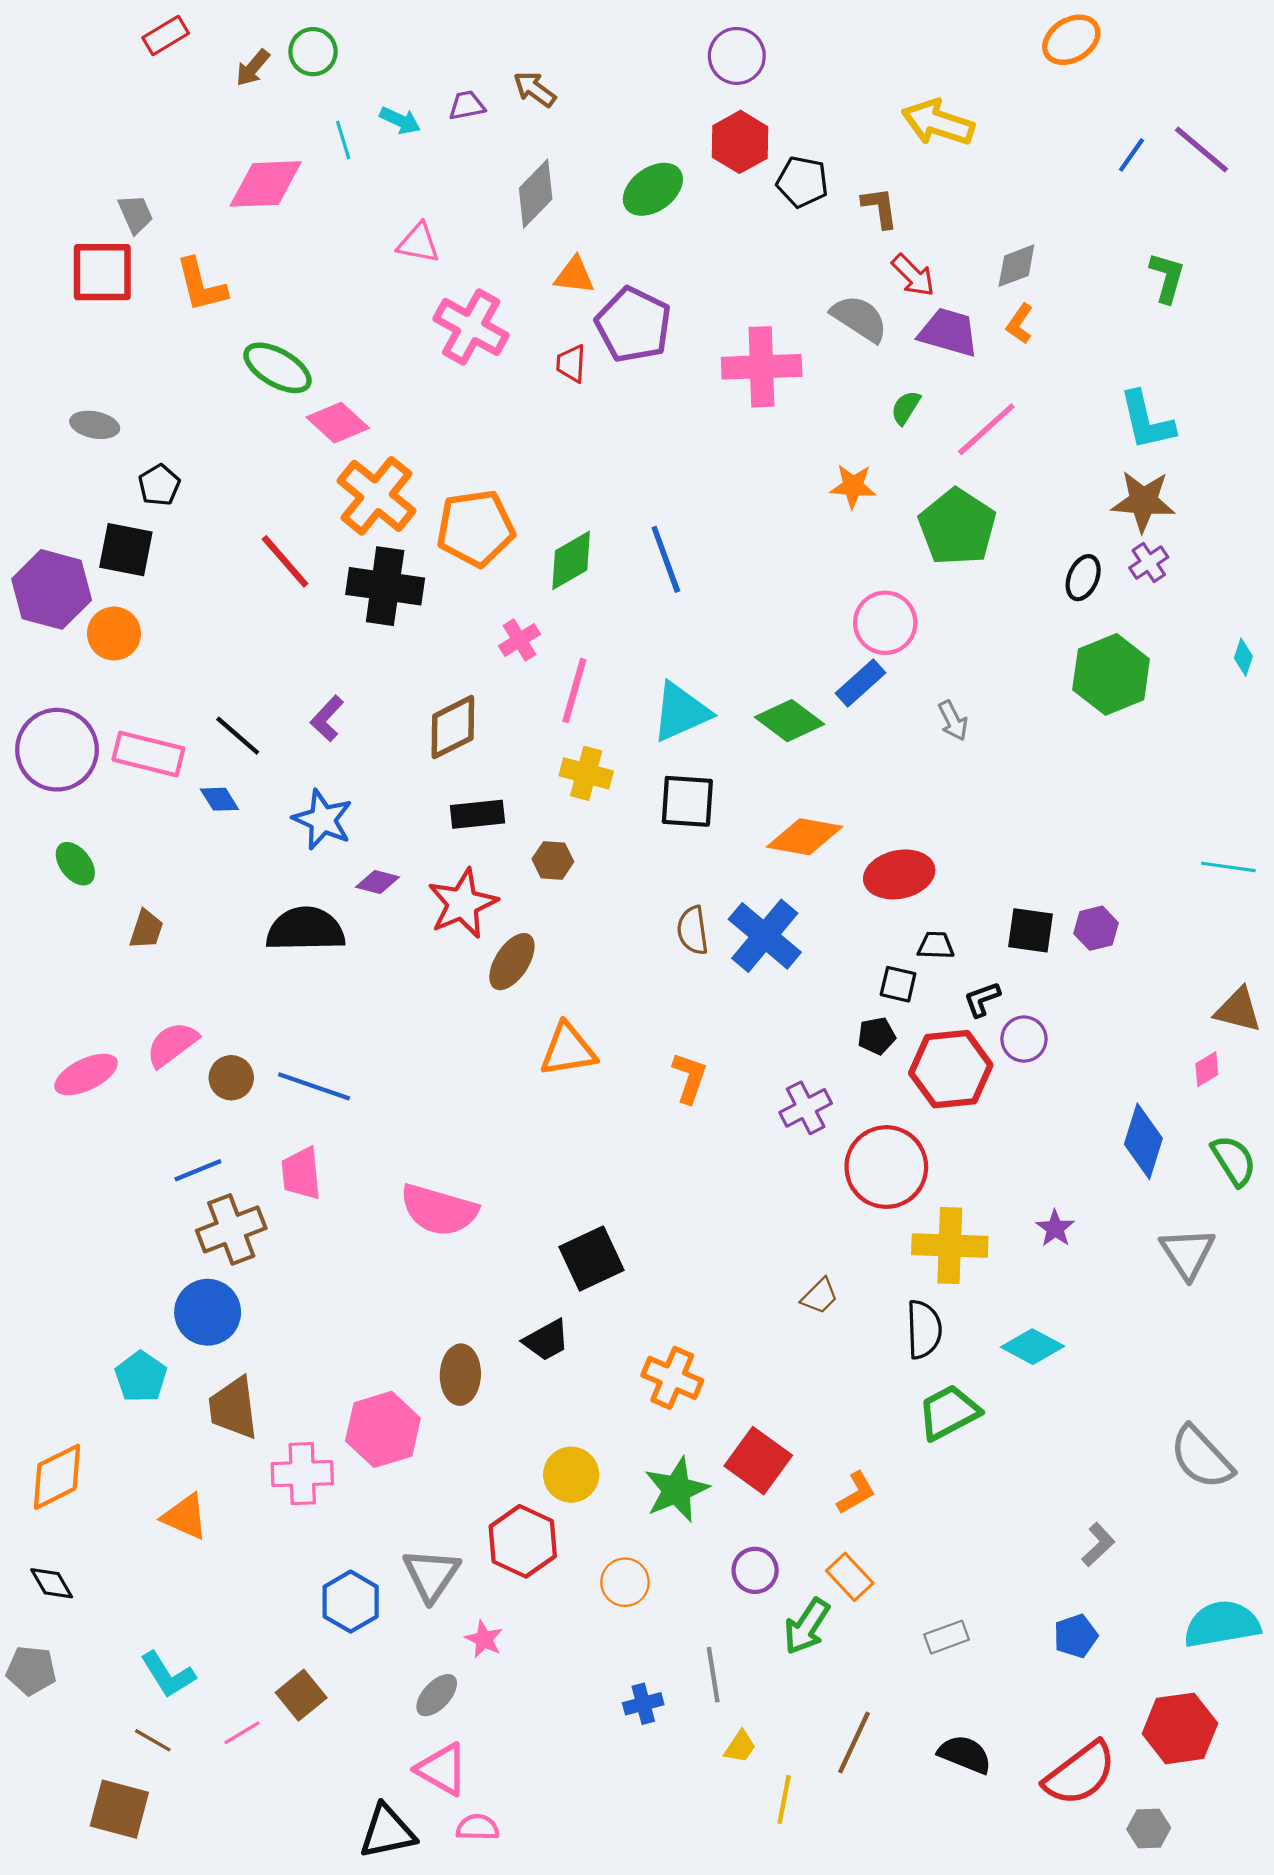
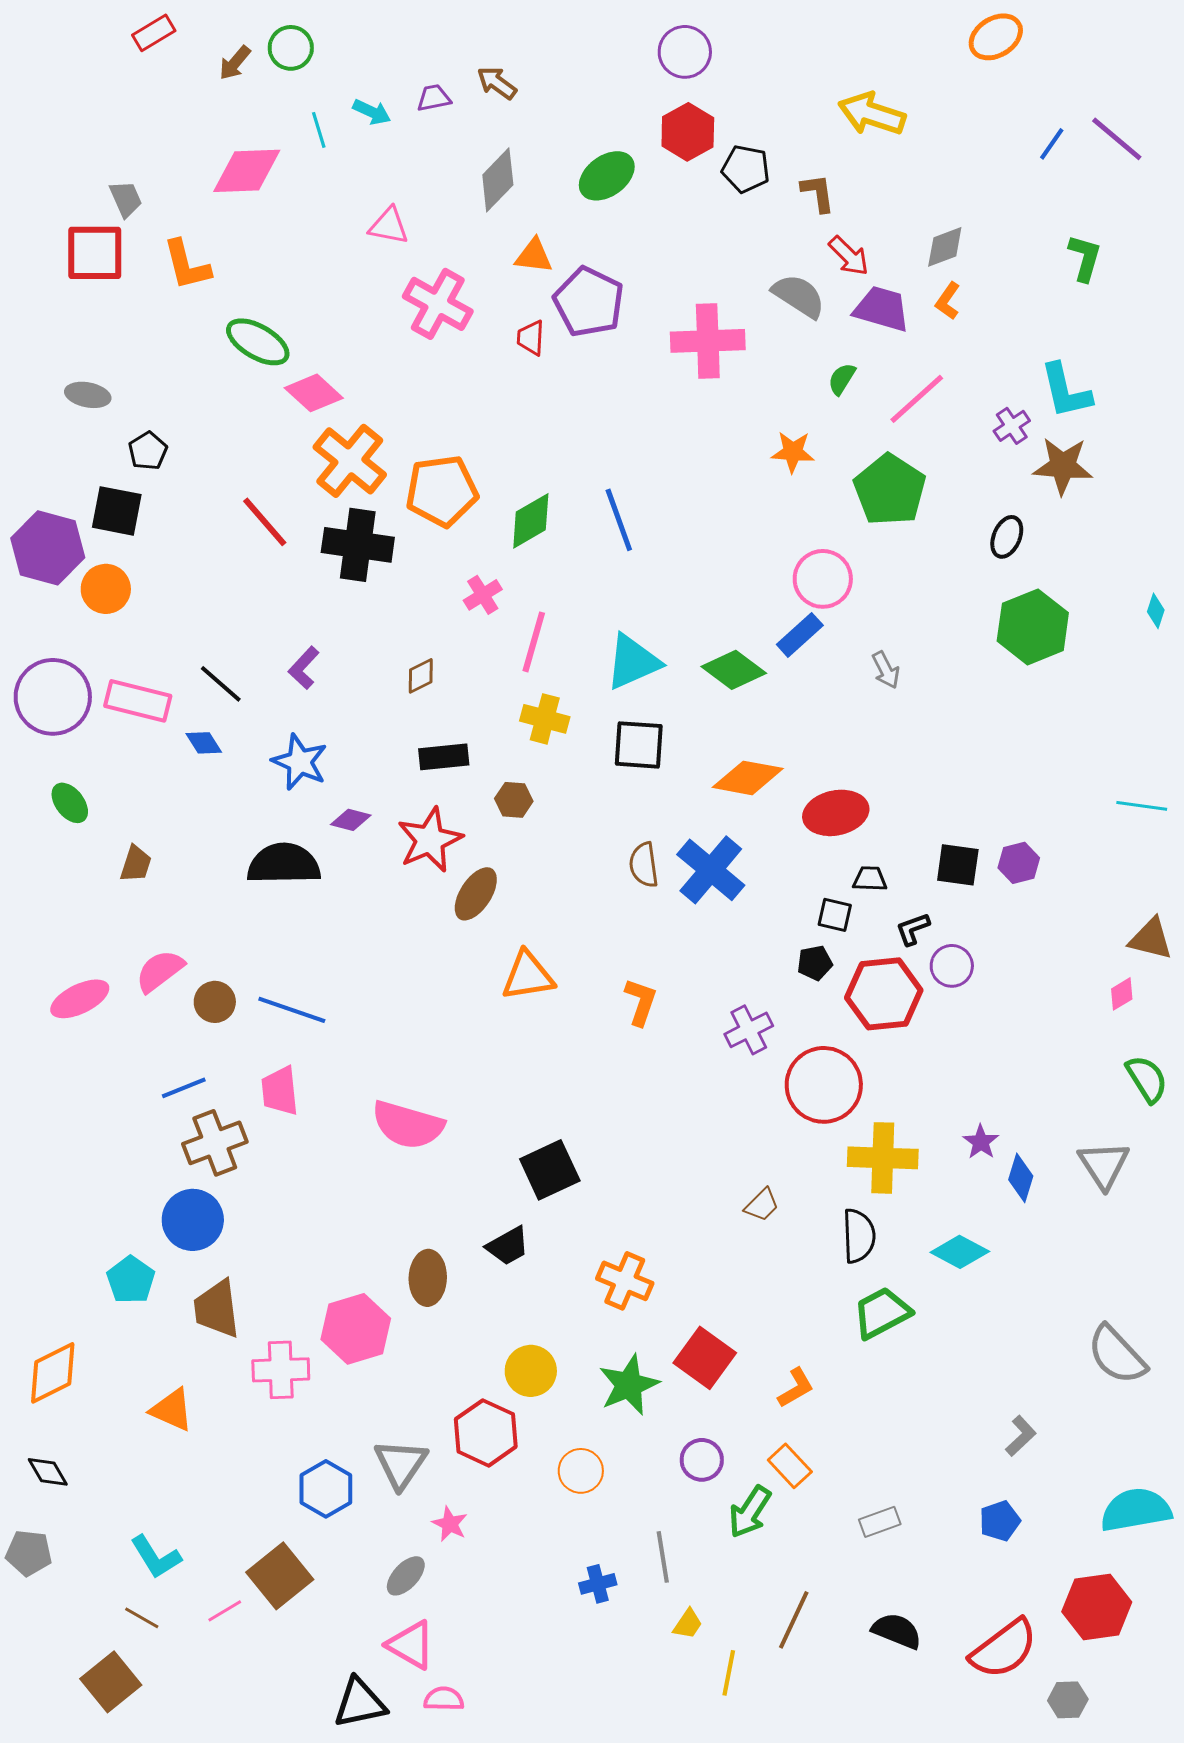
purple cross: (1149, 563) -> (1012, 426), moved
brown diamond: (453, 727) -> (421, 676), size x0.6
blue diamond: (1143, 1141) -> (1021, 1178), moved, size x0.7
brown square: (301, 1695) -> (280, 1576), size x1.4
brown square: (119, 1809) -> (111, 1682), turned 36

